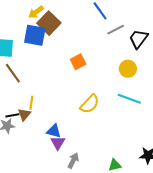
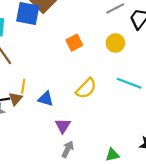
yellow circle: (128, 69) -> (115, 43), moved
blue triangle: (54, 131) -> (46, 99), moved
purple triangle: (58, 143) -> (63, 126), moved

